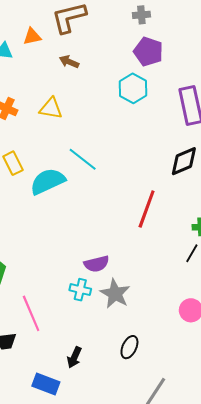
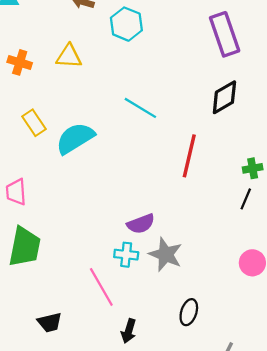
cyan hexagon: (133, 88) -> (126, 24), moved
cyan line: (83, 159) -> (140, 108), moved
pink line: (31, 313) -> (101, 287), moved

